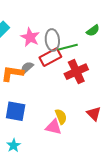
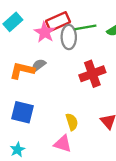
green line: (68, 47) -> (85, 27), moved
red rectangle: (50, 57) -> (58, 21), moved
pink triangle: (54, 127) -> (63, 144), moved

